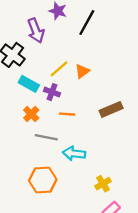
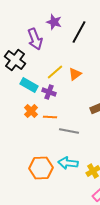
orange line: (67, 114) -> (50, 117), moved
gray line: (46, 137) -> (69, 131), moved
cyan arrow: (74, 153) -> (68, 163), moved

